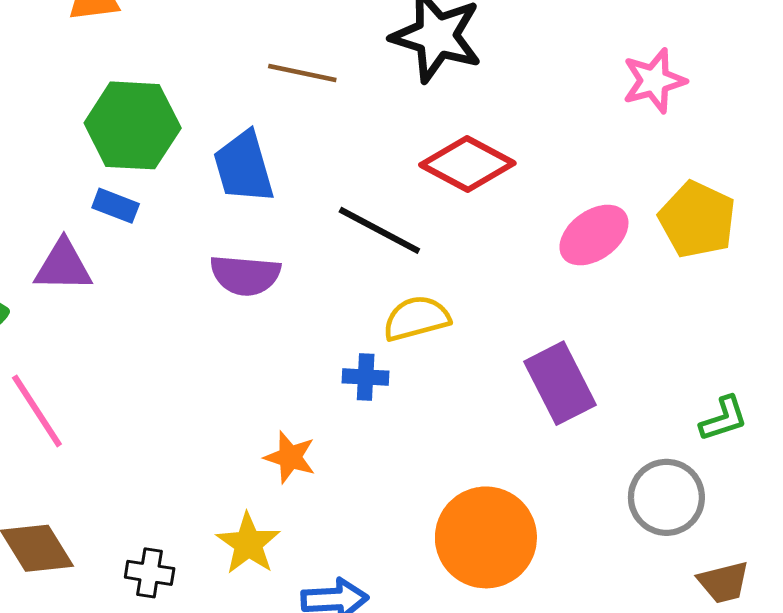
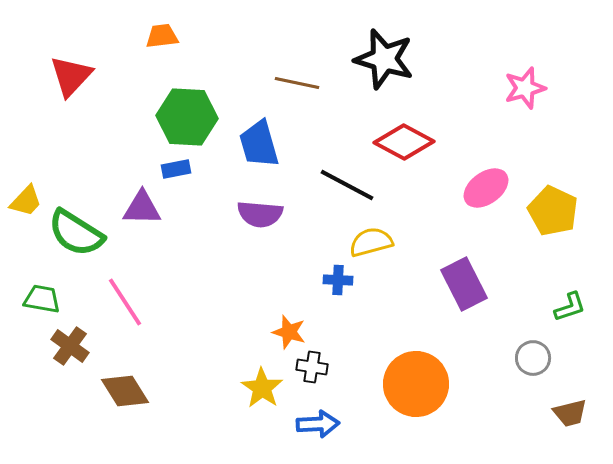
blue rectangle: (116, 206) -> (176, 169), turned -32
yellow pentagon: (697, 220) -> (553, 211), moved
gray circle: (666, 497) -> (533, 358), size x0.7
black cross: (150, 573) -> (312, 367), moved

